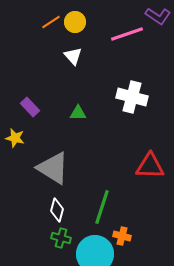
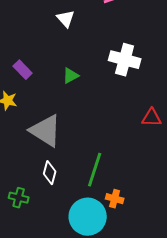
green triangle: (78, 113) -> (71, 76), turned -30
red triangle: (150, 166) -> (152, 118), moved, size x0.7
green cross: (61, 238) -> (19, 198), moved

